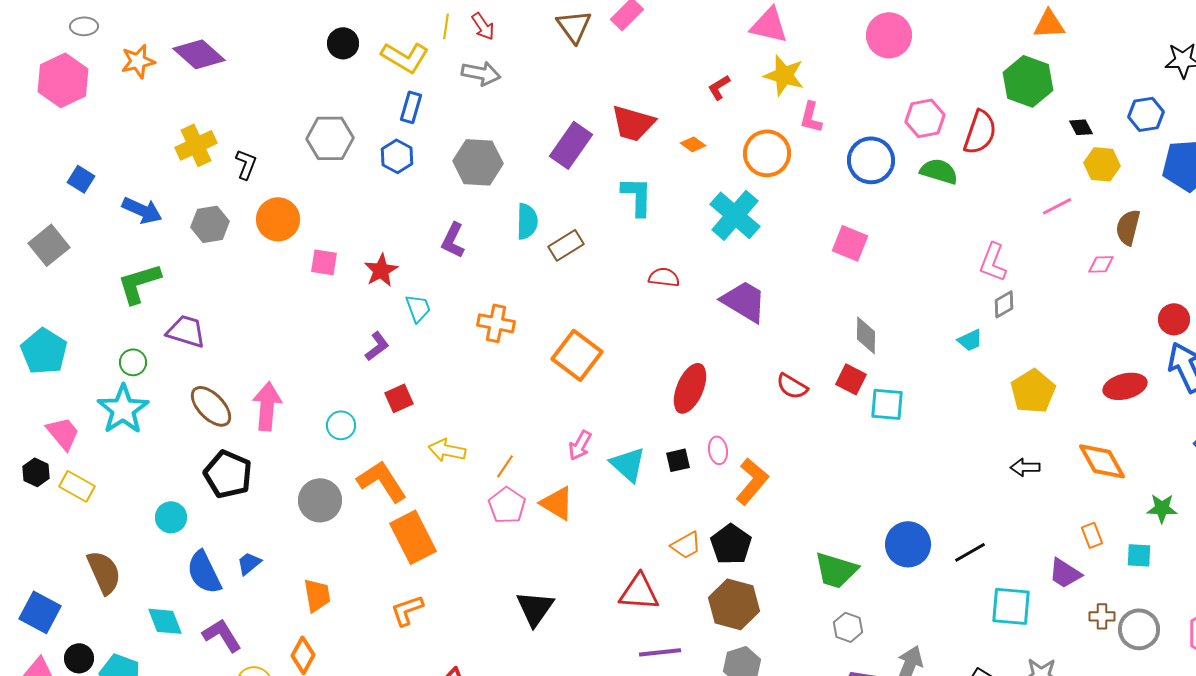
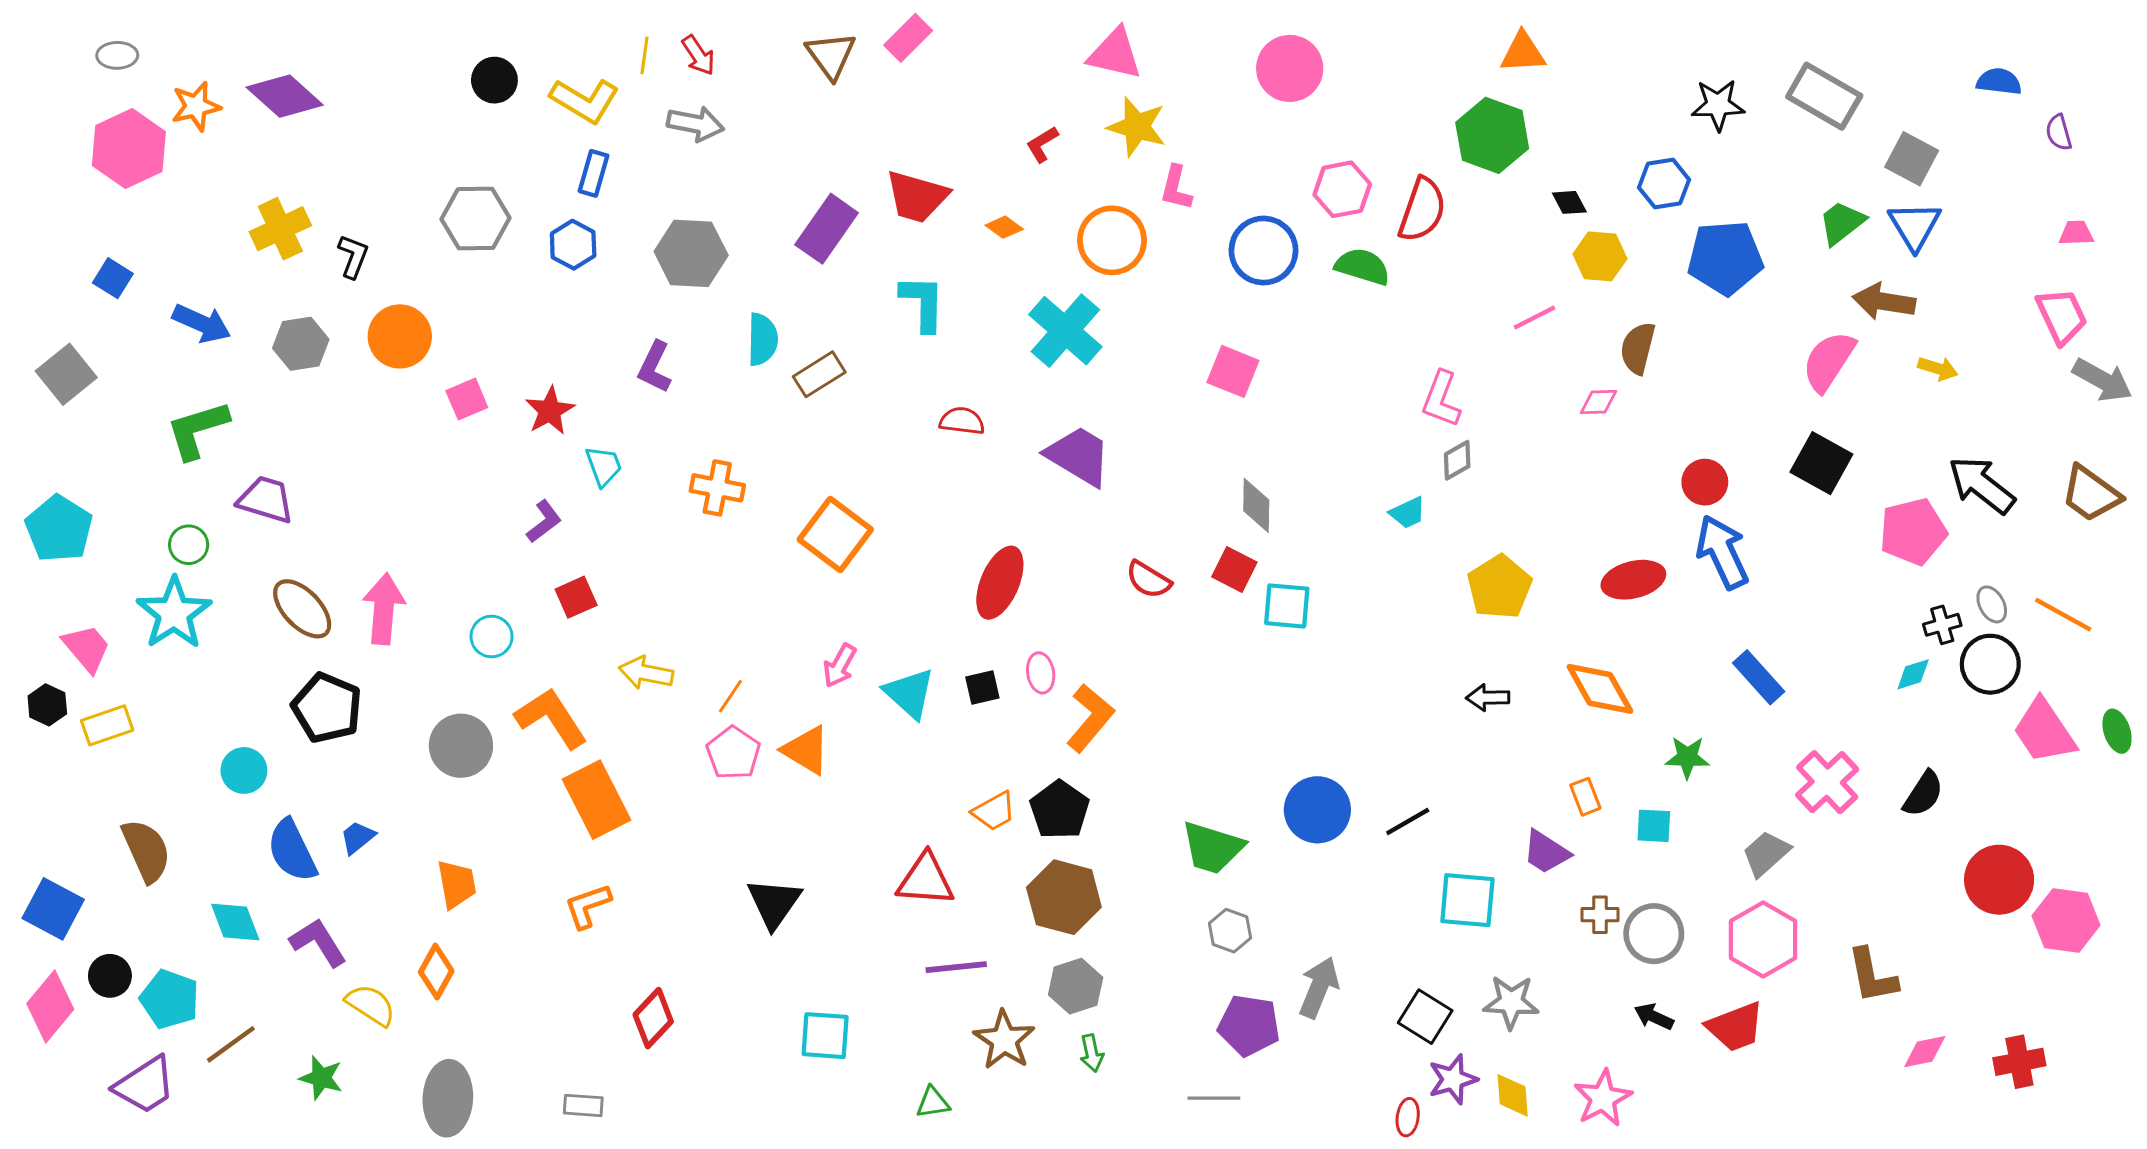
pink hexagon: (63, 80) -> (129, 149), moved
pink square: (324, 262) -> (467, 399), turned -32
yellow rectangle: (77, 486) -> (107, 725), turned -48

